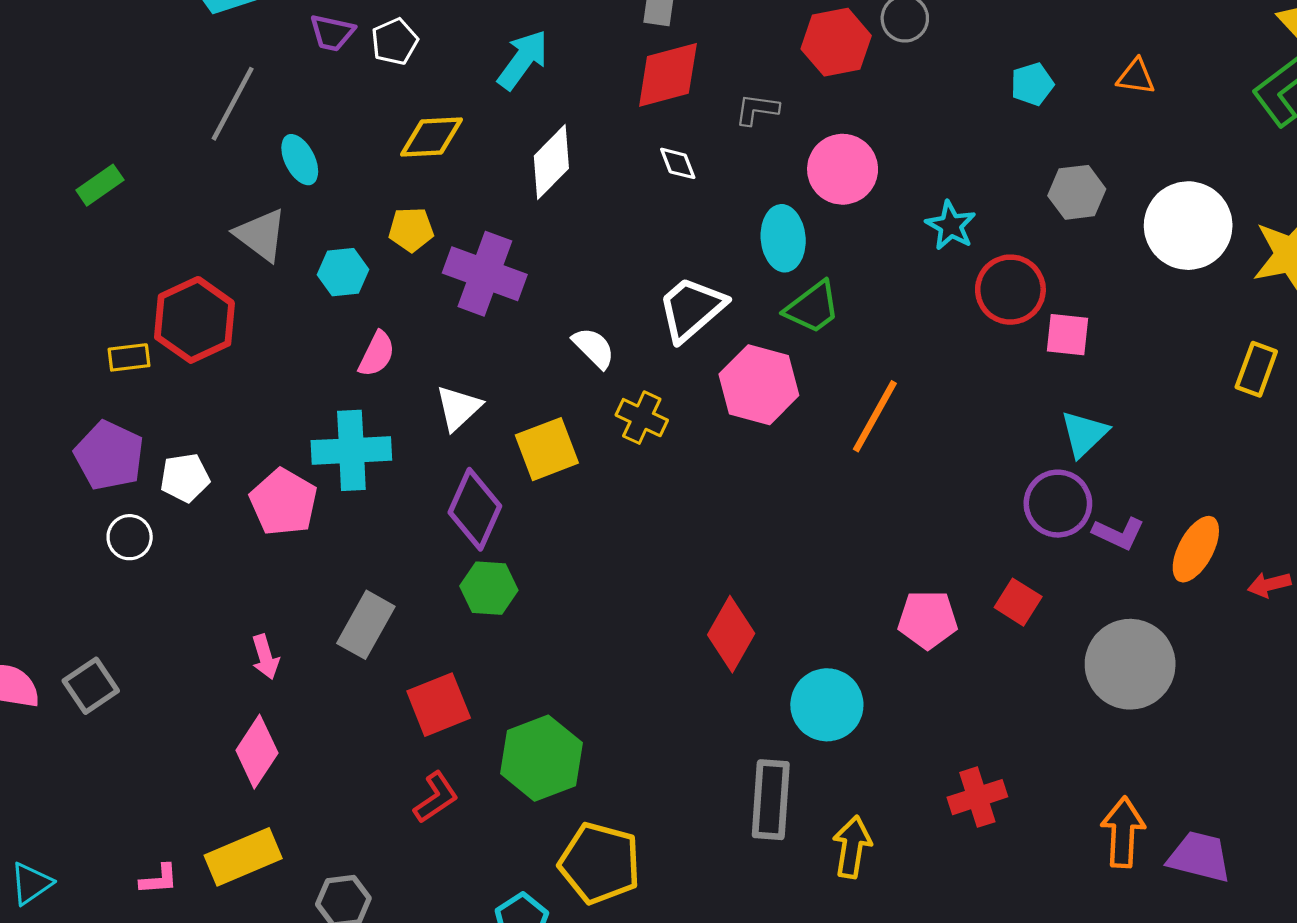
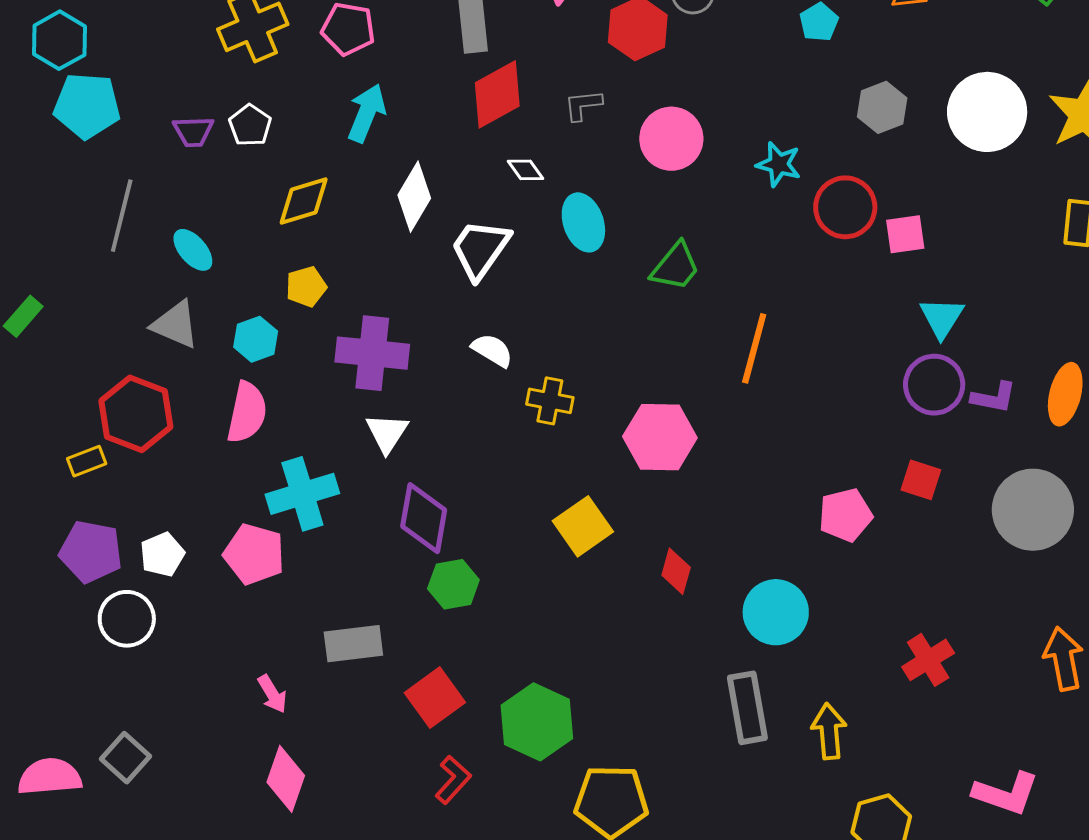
cyan ellipse: (783, 238) -> (583, 222), moved
purple cross: (485, 274) -> (372, 353), moved
white trapezoid: (691, 309) -> (480, 249), moved
pink semicircle: (377, 354) -> (247, 412), moved, size x1.4
pink hexagon: (759, 385) -> (660, 437), moved
yellow square: (547, 449) -> (583, 526), moved
white circle: (130, 537) -> (127, 619), size x1.4
gray rectangle: (366, 625) -> (353, 644), turned 68
red diamond: (731, 634) -> (676, 571), size x0.7

